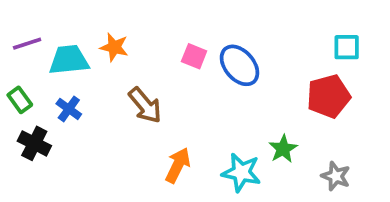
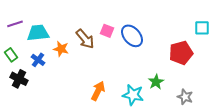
orange star: (114, 47) -> (61, 49), moved
cyan square: (347, 47) -> (202, 28), moved
brown arrow: (145, 105) -> (85, 39), moved

